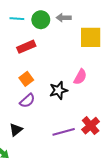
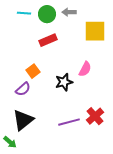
red rectangle: (26, 47) -> (48, 40), moved
purple semicircle: (27, 101) -> (23, 89), moved
black triangle: (16, 130) -> (23, 120), size x1.6

